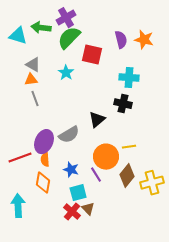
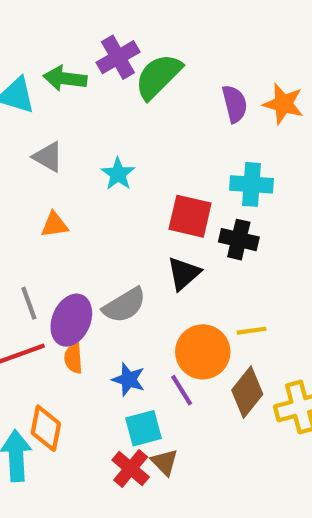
green semicircle: (69, 38) -> (158, 76), moved
red square: (92, 55) -> (190, 216), moved
orange triangle: (31, 80) -> (54, 225), moved
gray line: (35, 99) -> (29, 303), moved
orange diamond: (43, 183) -> (46, 428), moved

